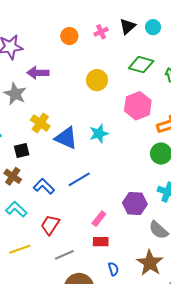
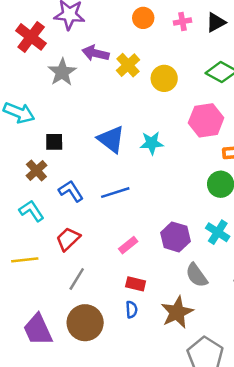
yellow cross: (40, 123) -> (128, 65), moved
red rectangle: (101, 242) -> (136, 284), moved
gray line: (64, 255) -> (77, 279), turned -48

